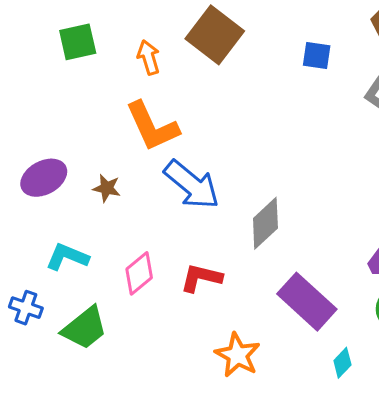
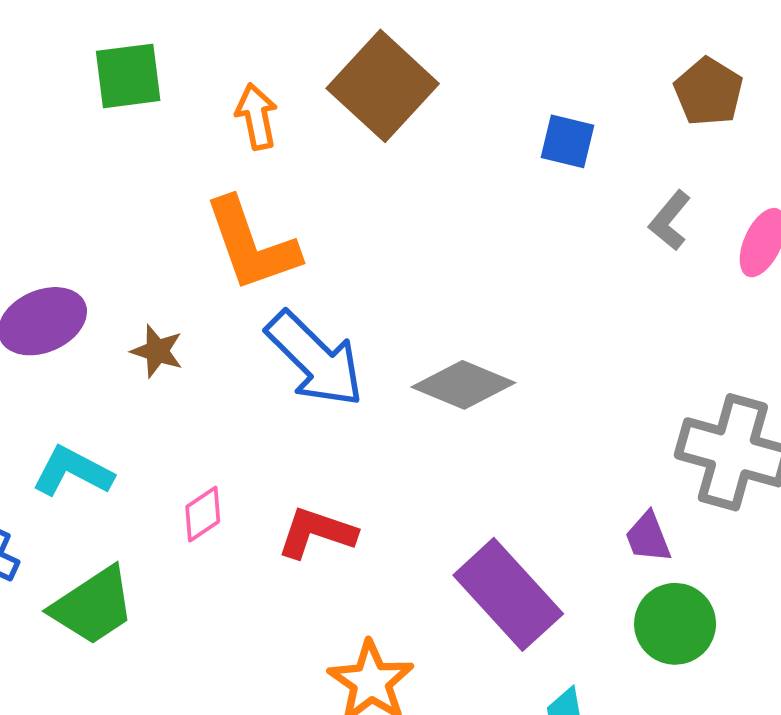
gray diamond: (265, 223) -> (463, 385), moved, turned 60
pink diamond: (139, 273) -> (203, 514), size x0.7

